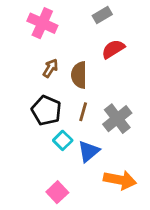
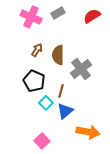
gray rectangle: (102, 15) -> (58, 13), moved
red semicircle: (113, 49) -> (92, 16), moved
brown line: (83, 112) -> (61, 91), moved
gray cross: (117, 119) -> (81, 69), moved

